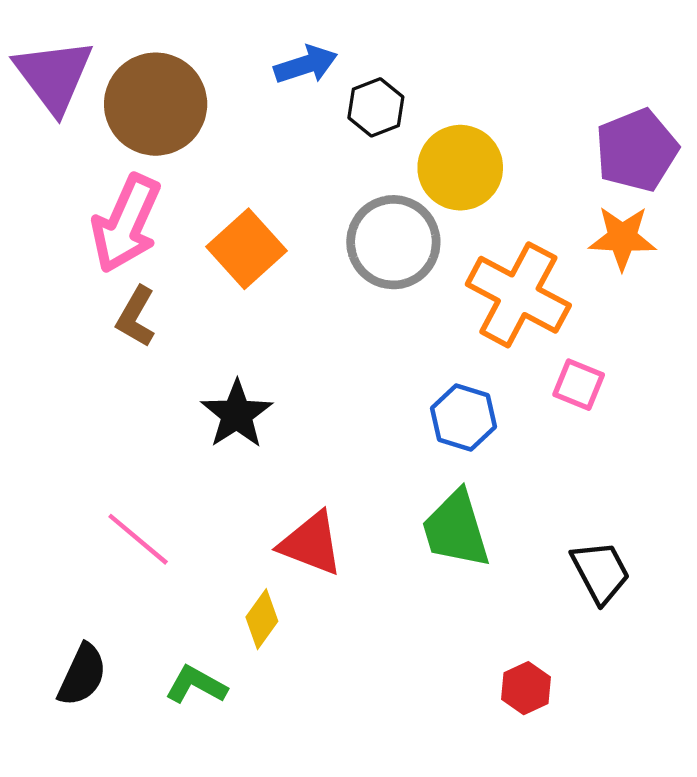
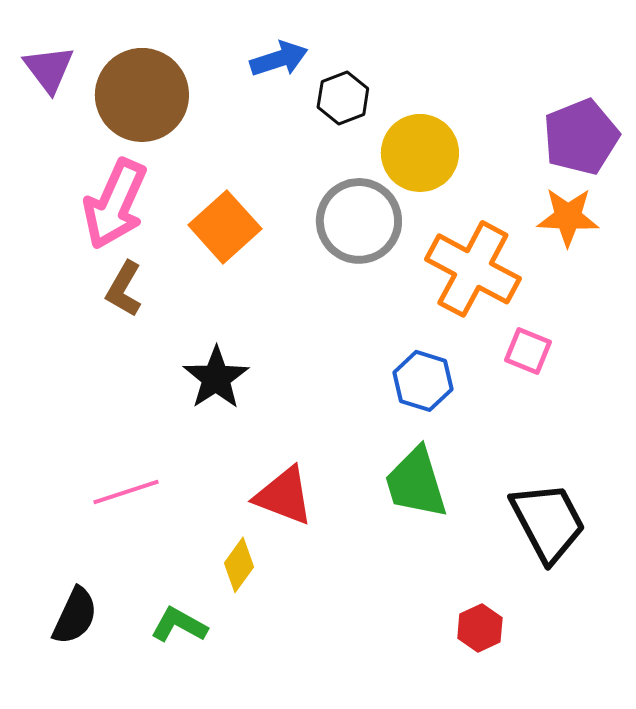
purple triangle: (54, 76) -> (49, 69), size x0.7
pink line: (138, 539) -> (126, 492), turned -58
black trapezoid: (601, 572) -> (548, 522), size x1.4

